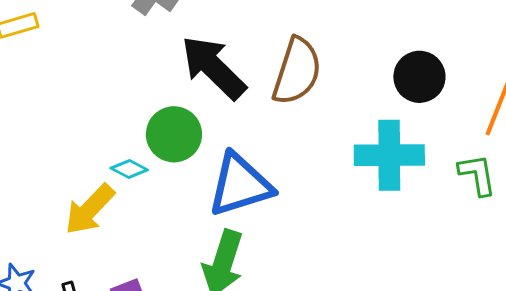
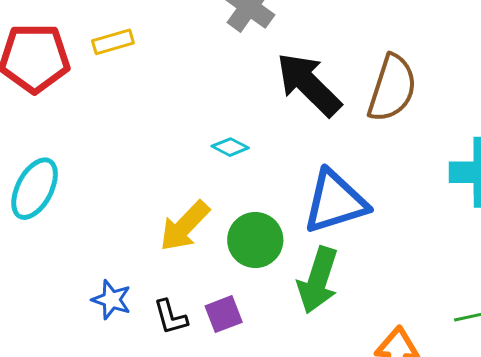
green circle: (174, 134) -> (255, 240), moved
cyan diamond: (129, 169) -> (230, 147), moved

